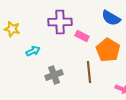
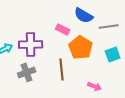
purple cross: (60, 22) -> (31, 44), moved
pink rectangle: (82, 36) -> (63, 29), moved

